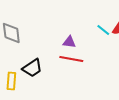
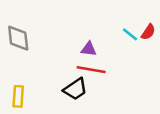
black trapezoid: (32, 68) -> (75, 89), moved

